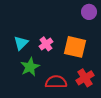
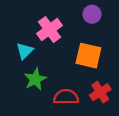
purple circle: (89, 12) -> (92, 14), moved
pink cross: (46, 44) -> (49, 30), moved, size x1.5

